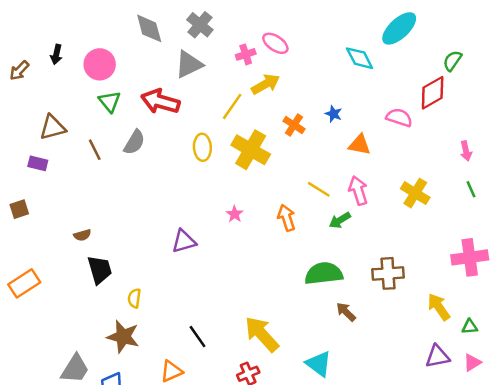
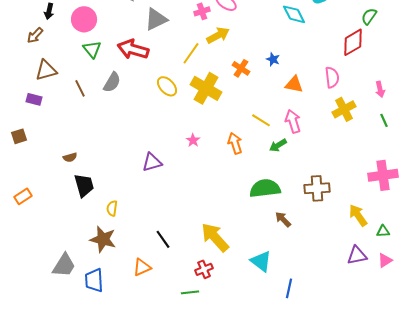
brown arrow: (19, 71) -> (35, 35), moved
pink semicircle: (399, 118) -> (332, 77), moved, turned 65
yellow ellipse: (202, 147) -> (167, 86), turned -40
yellow cross: (415, 193) -> (344, 109), moved, turned 30
orange rectangle: (24, 283) -> (23, 196), size x0.7

